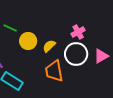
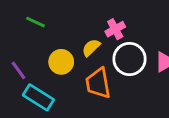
pink cross: (78, 32) -> (115, 29), moved
yellow circle: (28, 41) -> (61, 62), moved

